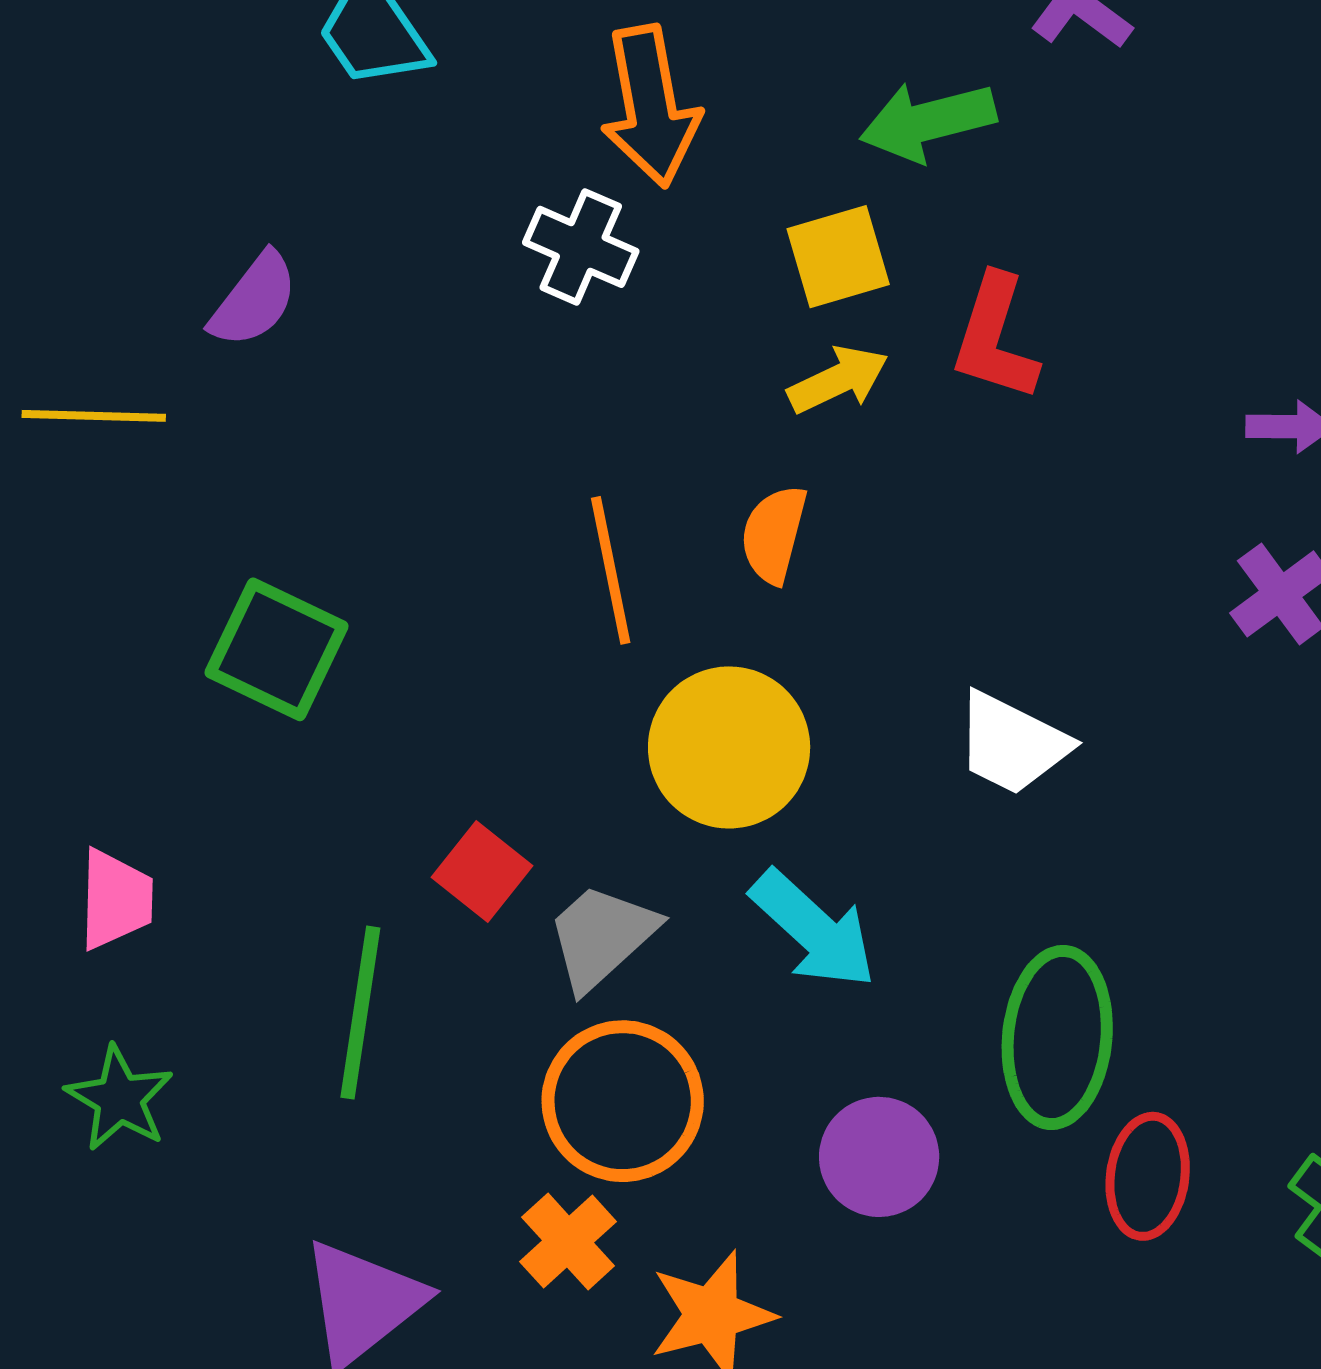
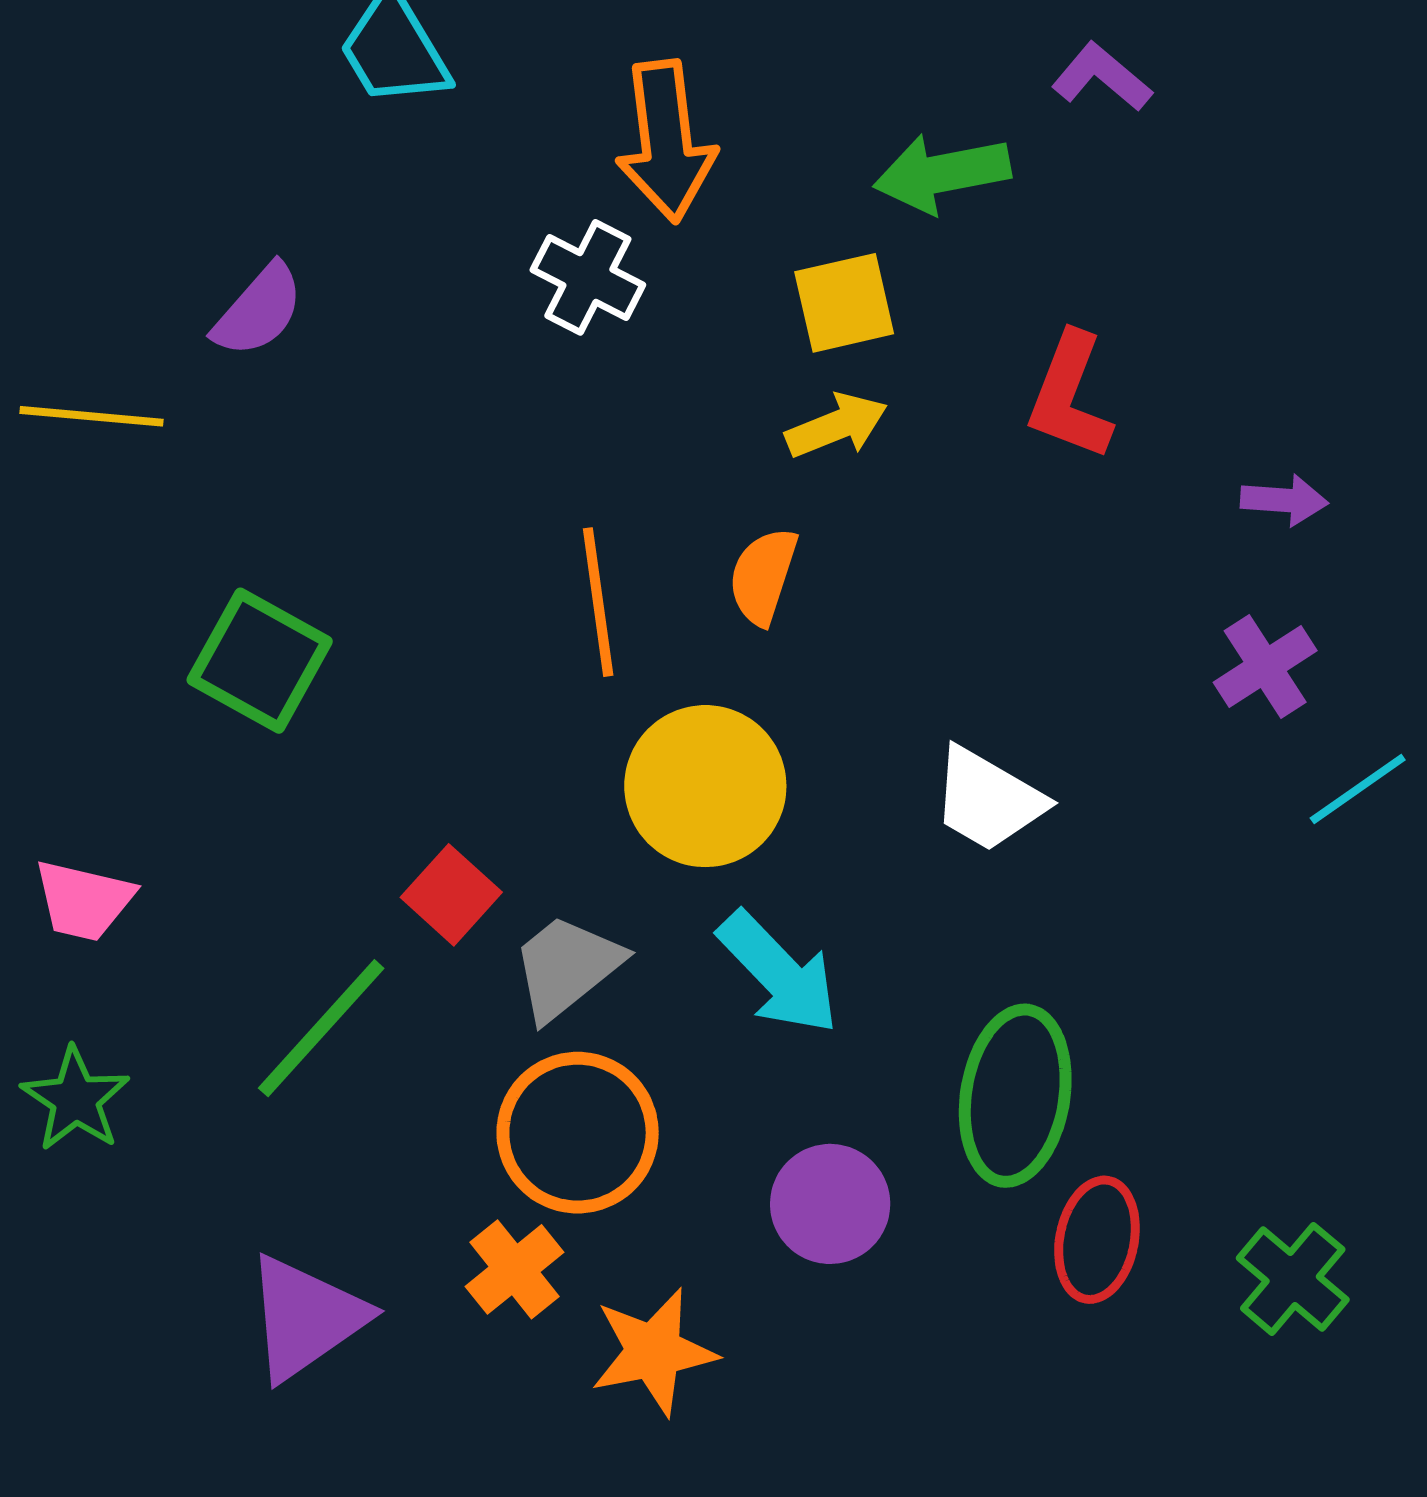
red L-shape: (995, 338) -> (1070, 396), moved
pink trapezoid: (116, 899) -> (84, 900), turned 98
green line: (360, 1013) -> (321, 1028), turned 30

